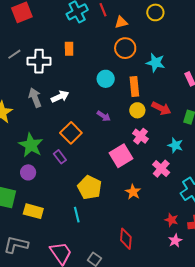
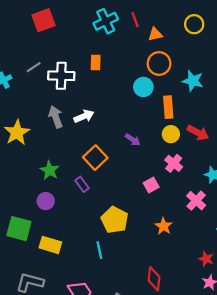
cyan circle: (106, 79) -> (143, 87), moved
green star: (31, 145) -> (50, 170), size x0.7
pink square: (121, 156) -> (151, 185), size x0.6

